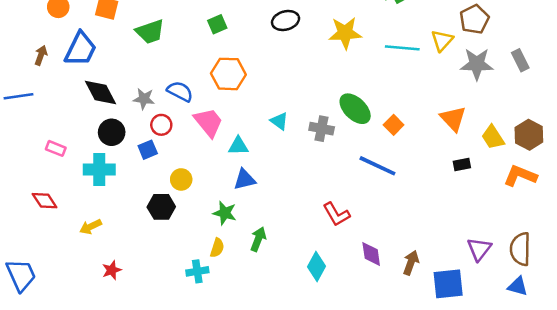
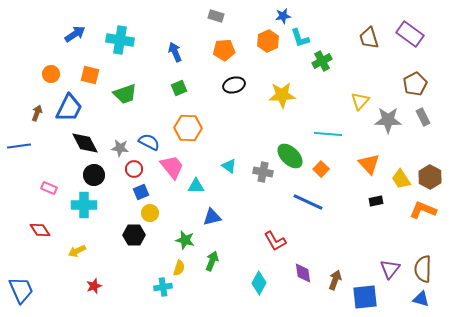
brown pentagon: (474, 19) -> (415, 84), moved
cyan line: (402, 48) -> (328, 134), moved
blue square: (148, 150) -> (141, 192), moved
blue triangle: (245, 179) -> (212, 217), moved

